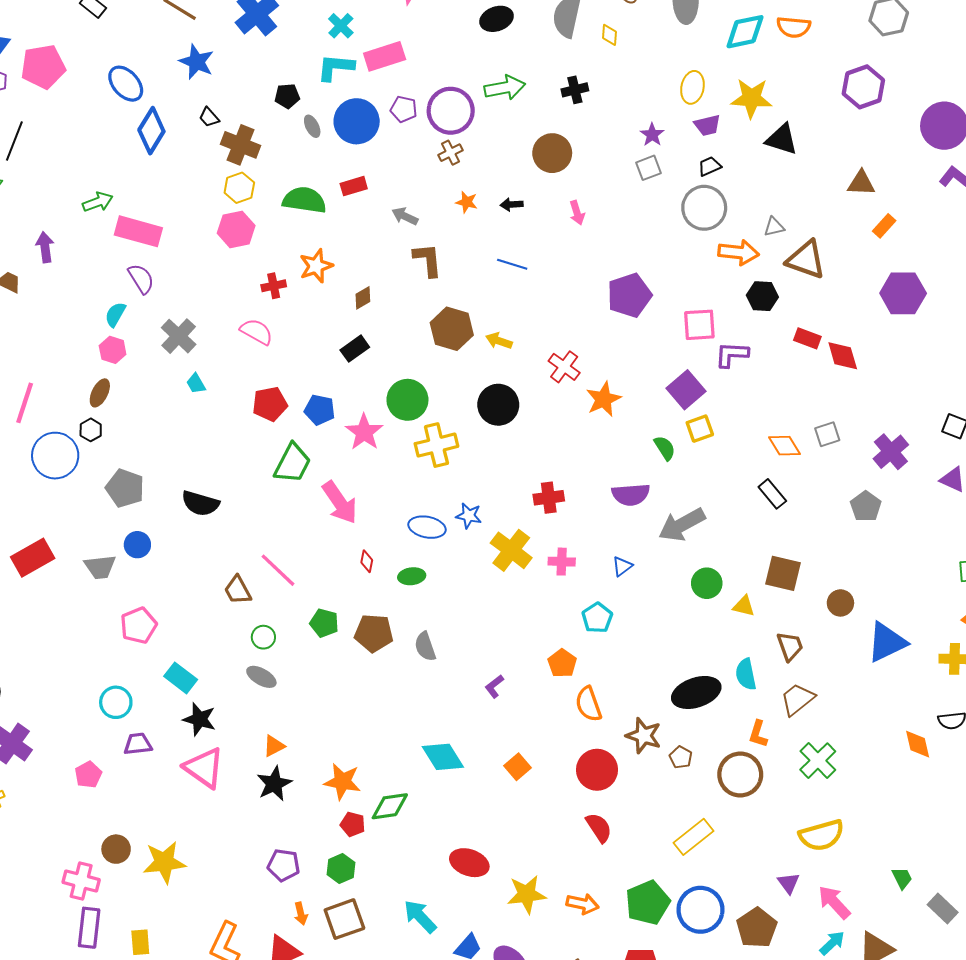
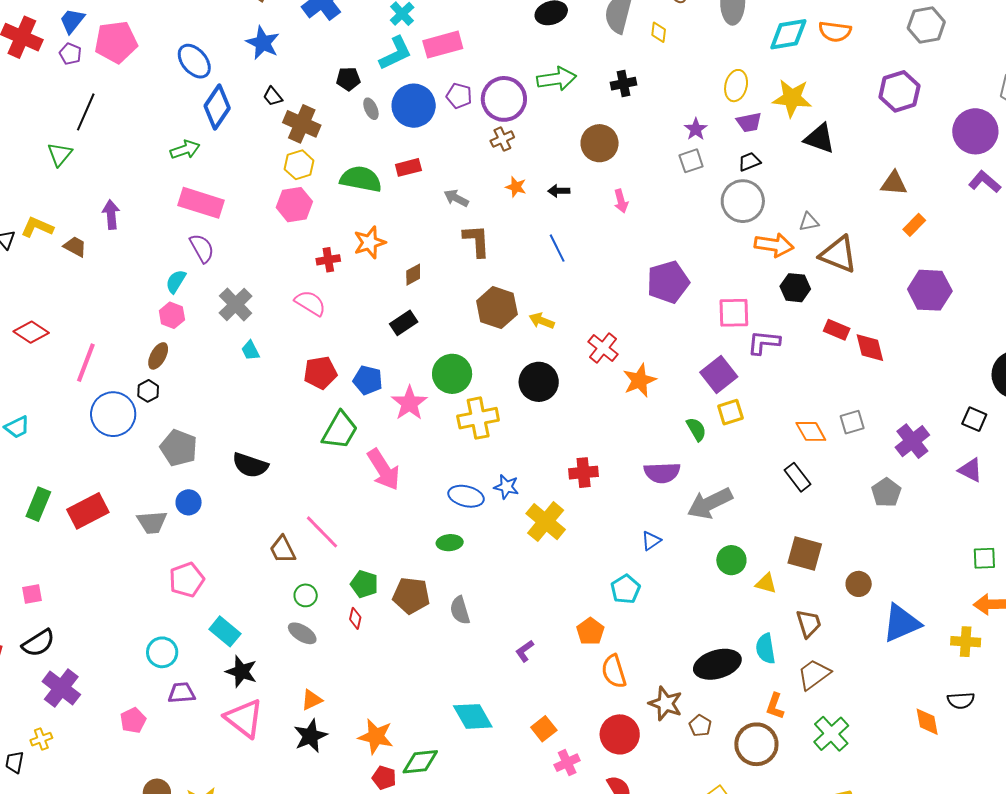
cyan L-shape: (336, 67) -> (396, 53), turned 147
green arrow: (98, 202) -> (185, 150), moved
blue line: (512, 264) -> (557, 248), turned 44
red diamond: (367, 561) -> (355, 618), moved
pink cross: (562, 562) -> (567, 763), moved, turned -30

